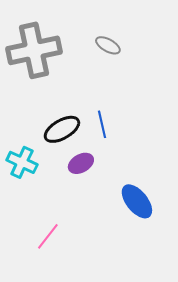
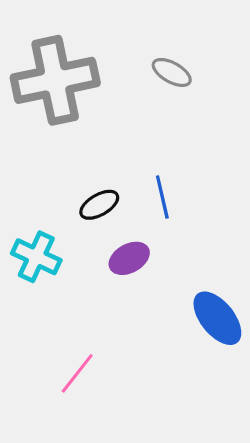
black ellipse: (62, 129) -> (99, 205), size x0.7

